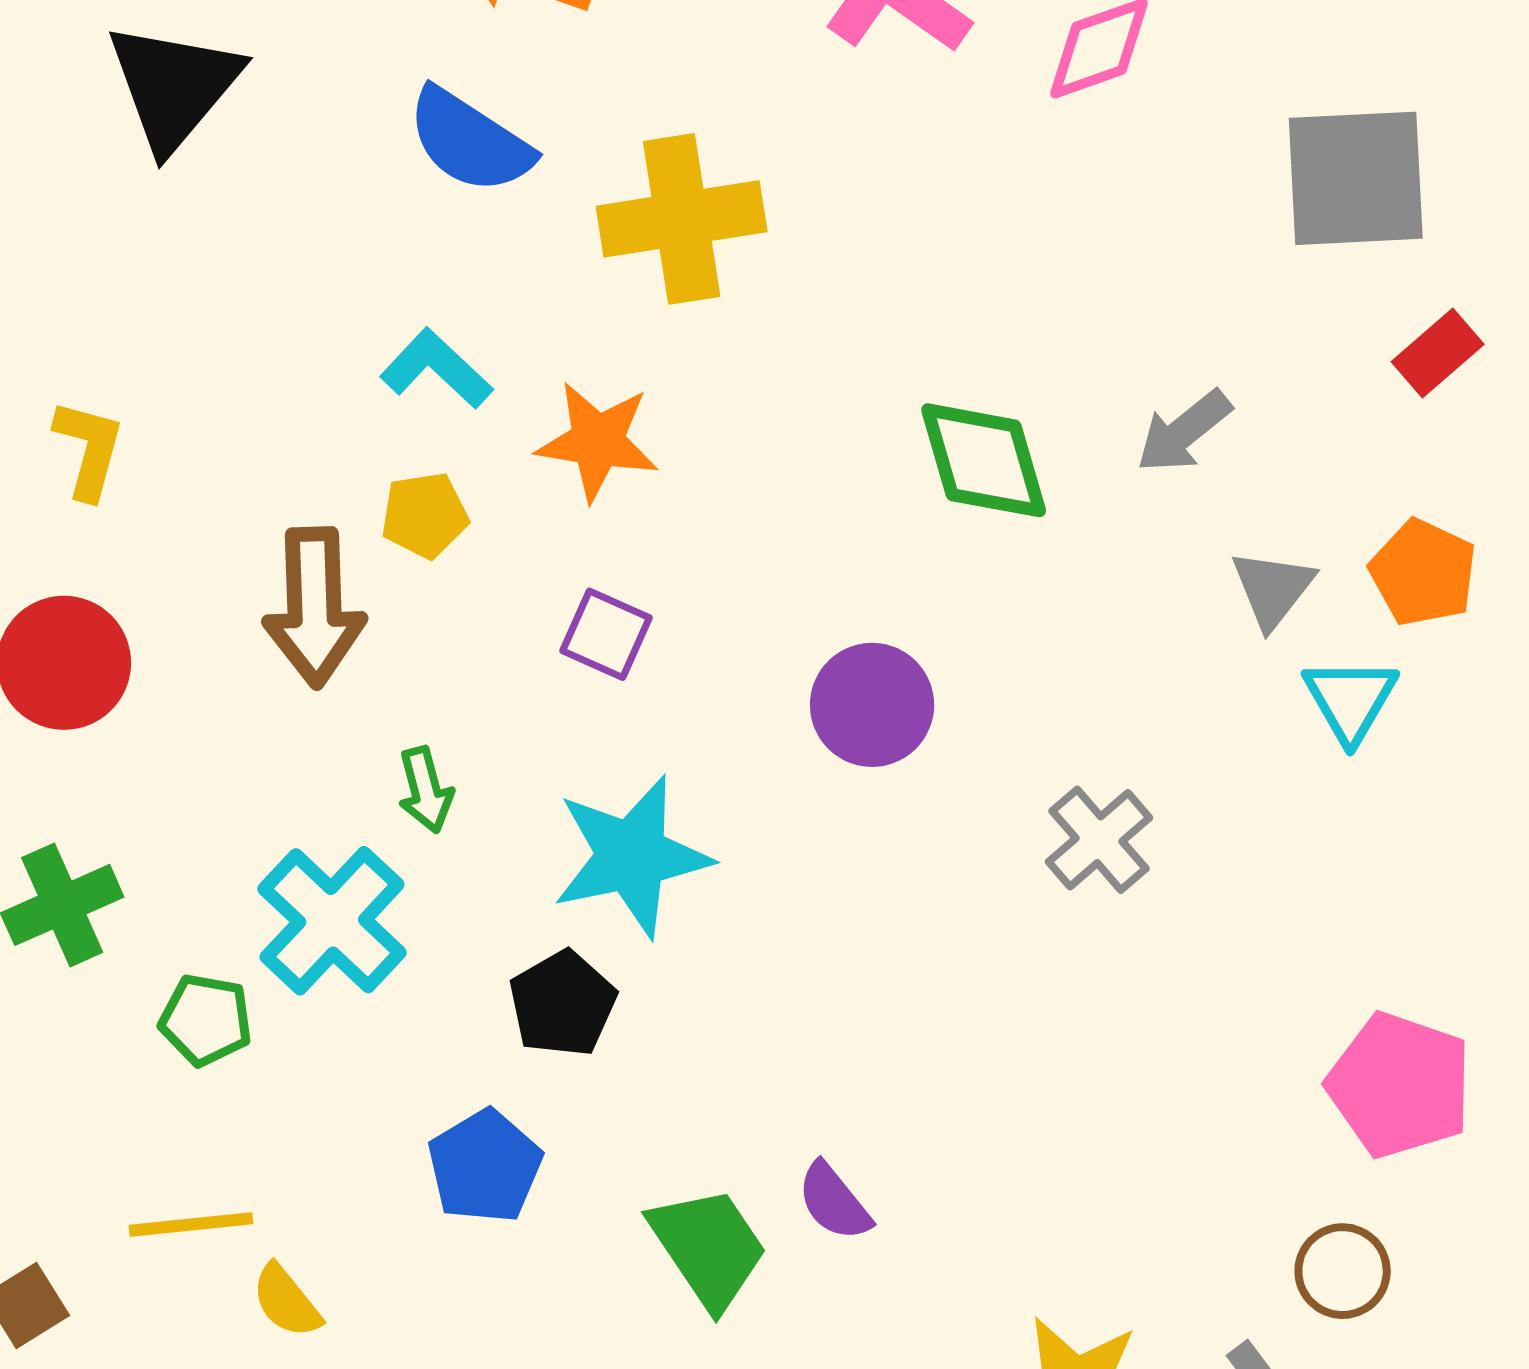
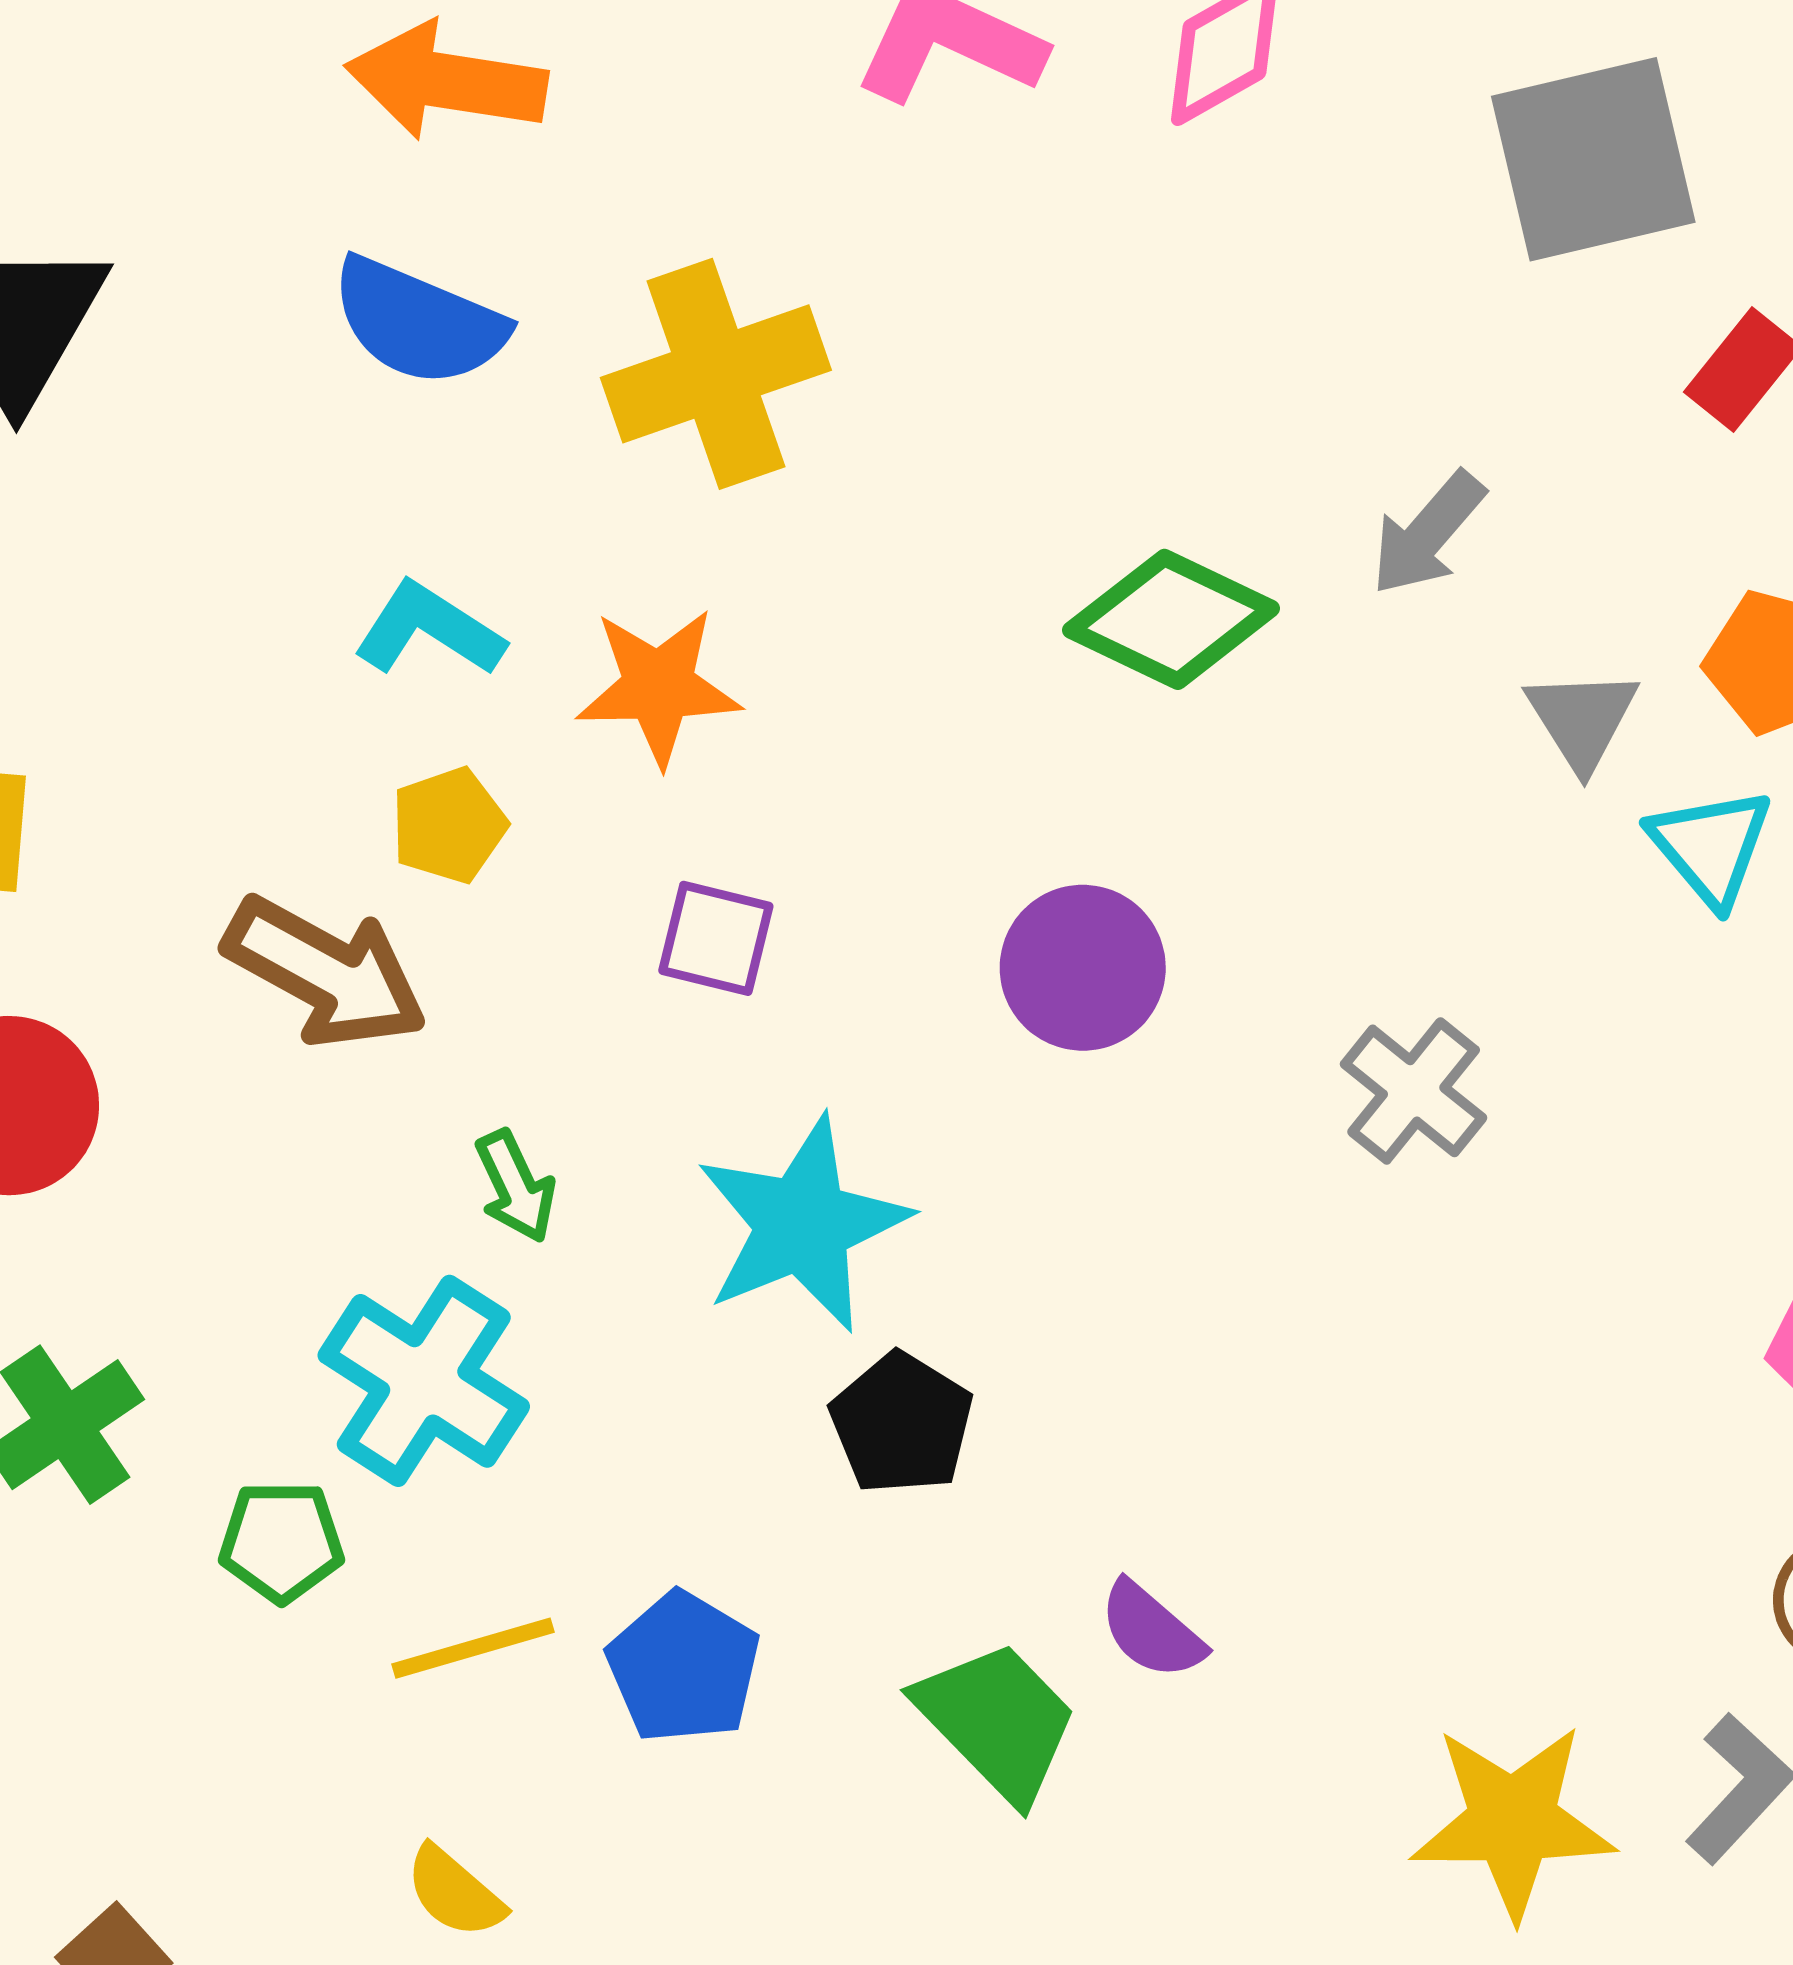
green diamond: (984, 460) -> (1171, 619), turned -38
brown arrow: (314, 607) -> (325, 972), turned -49
black pentagon: (563, 1004) -> (902, 1424), moved
yellow line: (191, 1224) -> (473, 1648), moved

